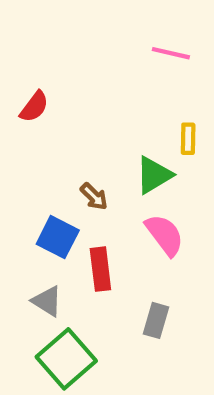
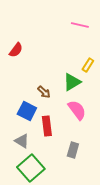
yellow rectangle: (188, 139) -> (88, 65), turned 32

